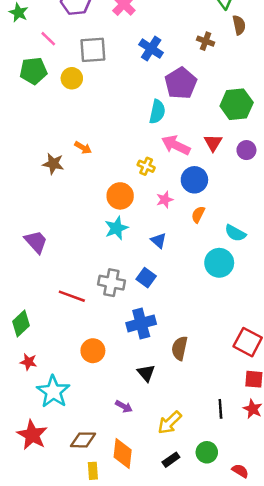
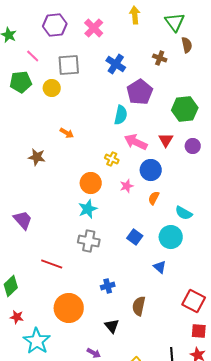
orange arrow: (83, 148) -> (67, 133), moved
blue triangle: (159, 240) -> (160, 267), moved
blue square: (146, 278) -> (135, 237), moved
gray cross: (111, 283) -> (89, 241), moved
blue cross: (141, 323) -> (108, 286), size x0.6
orange circle: (93, 351) -> (69, 308), size x1.5

